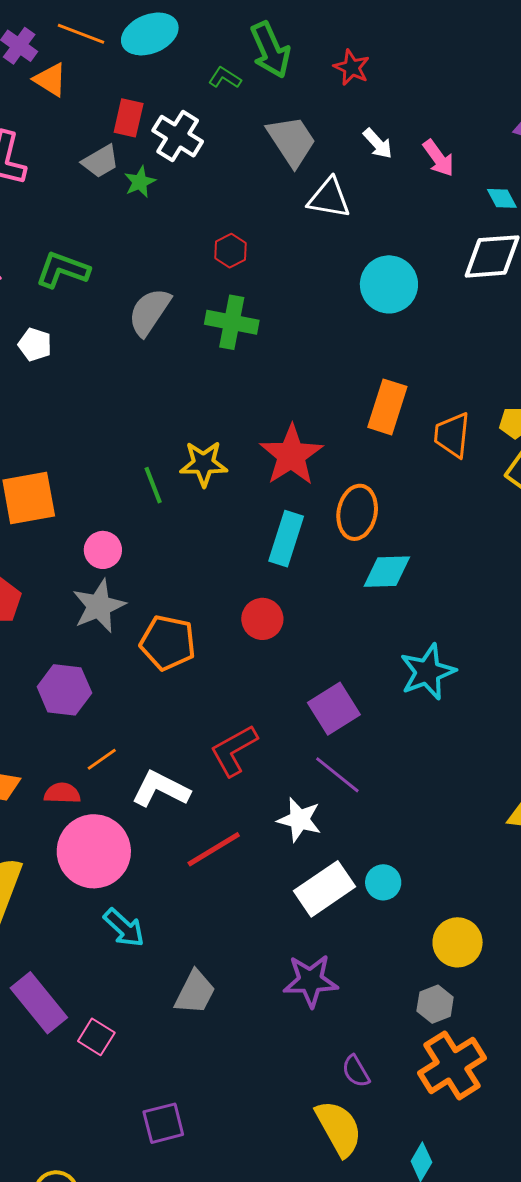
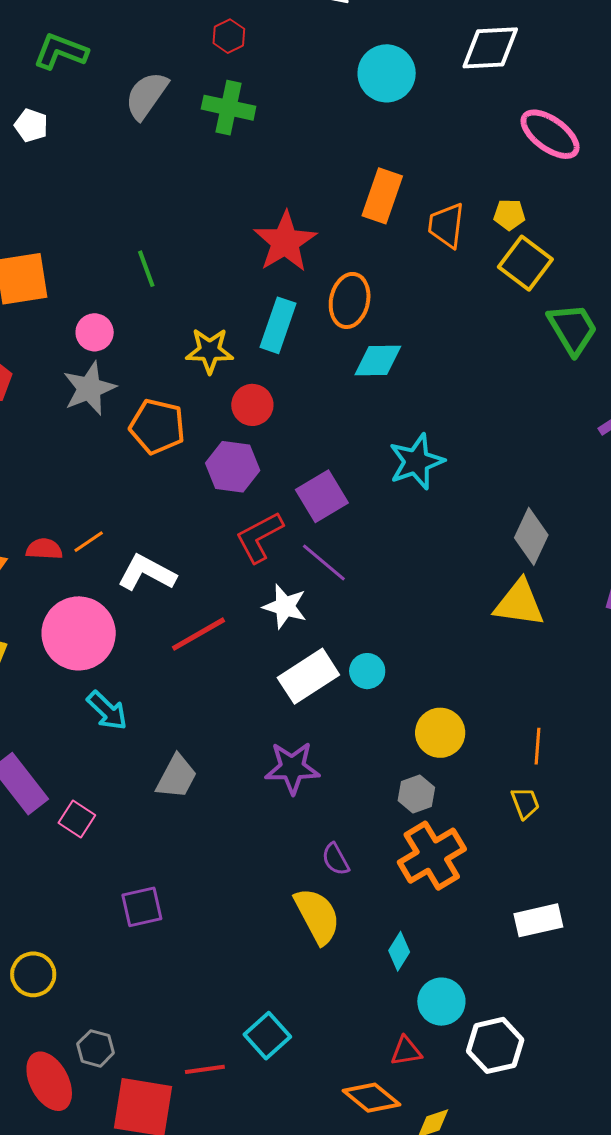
yellow star: (204, 464) -> (210, 351), moved
purple hexagon: (64, 690) -> (233, 467), moved
red L-shape: (234, 750) -> (259, 537), moved
red semicircle: (62, 793) -> (44, 549), moved

